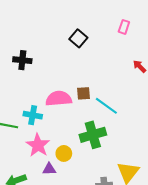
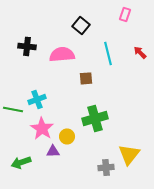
pink semicircle: (59, 99) -> (62, 54), moved
cyan line: (106, 106) -> (108, 53), moved, turned 40
cyan cross: (33, 115) -> (37, 99), turned -30

